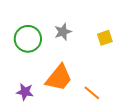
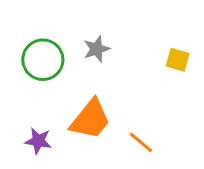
yellow square: (105, 38) -> (178, 60), moved, turned 35

